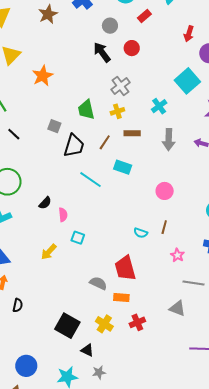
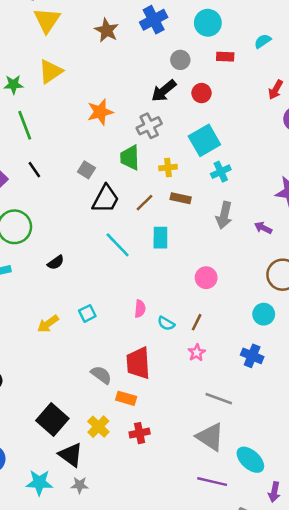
brown star: (48, 14) -> (107, 30), turned -30
red rectangle: (144, 16) -> (225, 57), turned 32
black arrow: (102, 52) -> (164, 91), turned -105
orange star: (43, 76) -> (100, 112), moved
cyan square: (187, 81) -> (204, 140), moved
gray cross: (121, 86) -> (149, 126), moved
cyan rectangle: (123, 167) -> (160, 238), turned 60
pink semicircle: (63, 215) -> (140, 309), moved
cyan square: (78, 238) -> (87, 313), turned 32
pink star: (177, 255) -> (197, 353), moved
gray triangle: (177, 308) -> (210, 437), moved, size x1.4
black triangle: (87, 350) -> (71, 455), size x1.5

